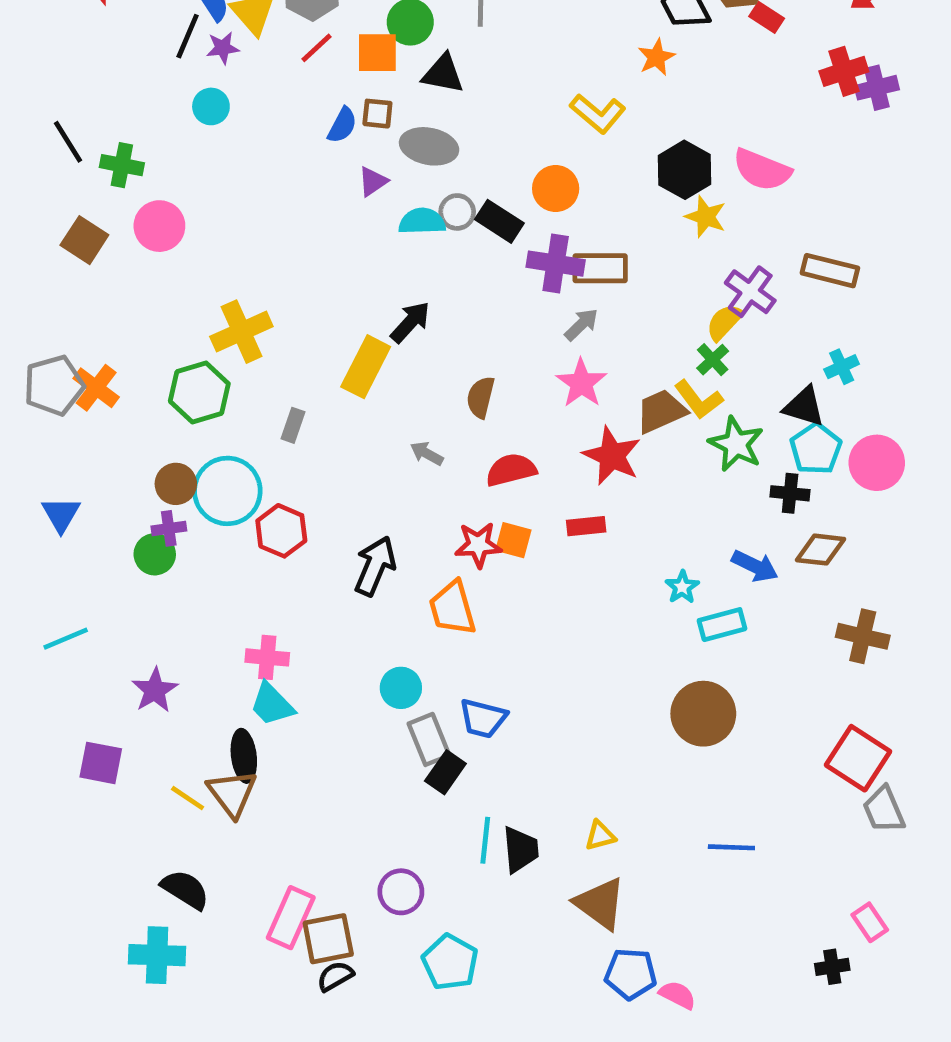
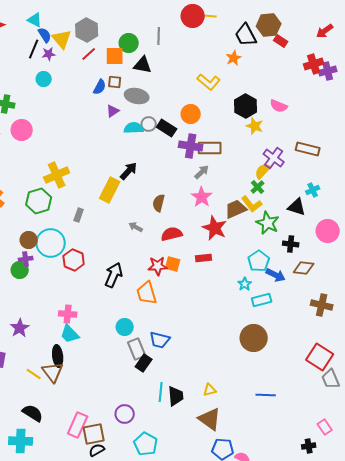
pink semicircle: (762, 170) -> (279, 106), size x0.7
cyan pentagon: (816, 449) -> (259, 261), moved

